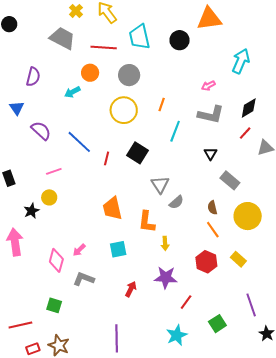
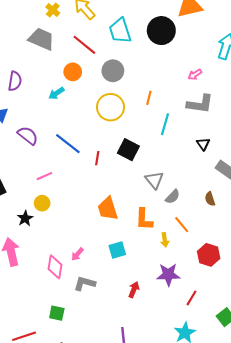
black circle: (180, 40) -> (161, 31), size x1.4
red line: (104, 47) -> (84, 45), turned 40
orange line: (213, 230) -> (182, 225), moved

